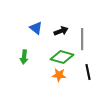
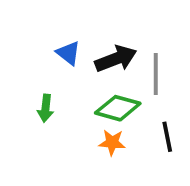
black arrow: (61, 31) -> (116, 59), size x1.5

